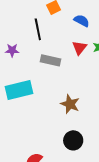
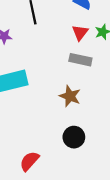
gray rectangle: (50, 60) -> (80, 60), moved

